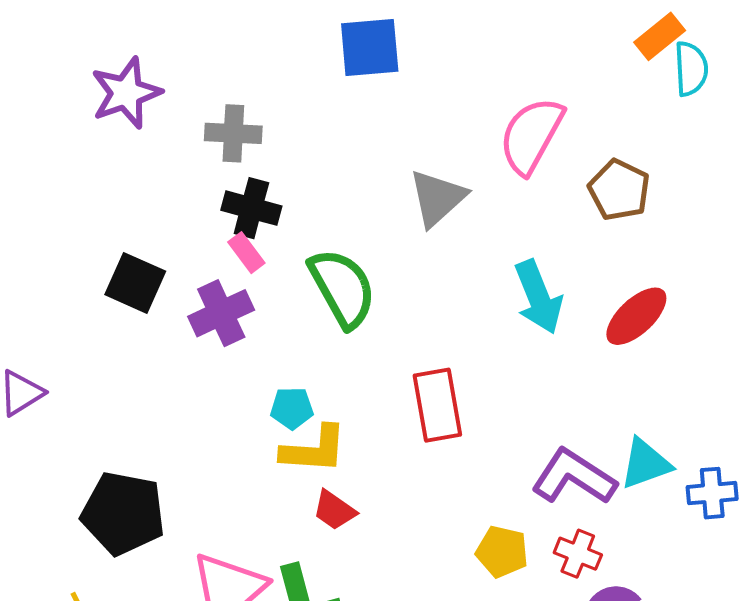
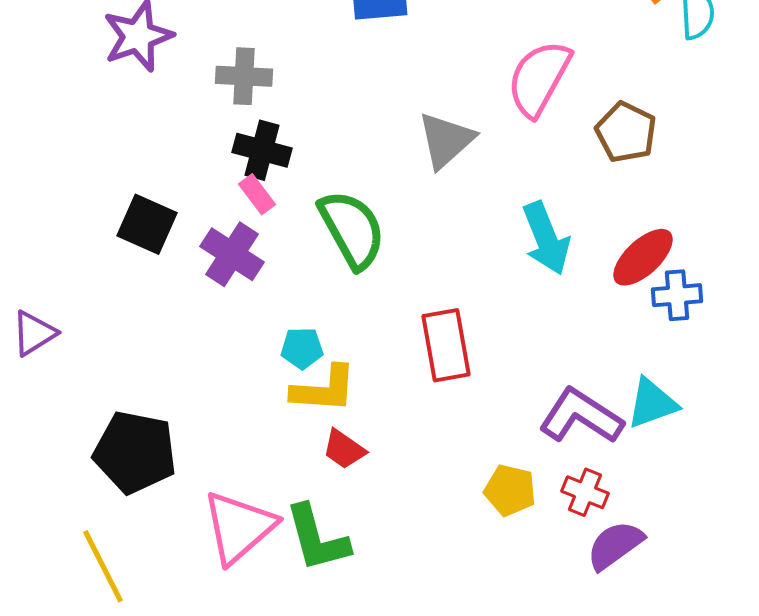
purple cross: (221, 313) -> (232, 254), turned -32
blue cross: (712, 493) -> (677, 295), moved

